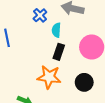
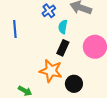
black circle: (84, 82) -> (74, 84), moved

